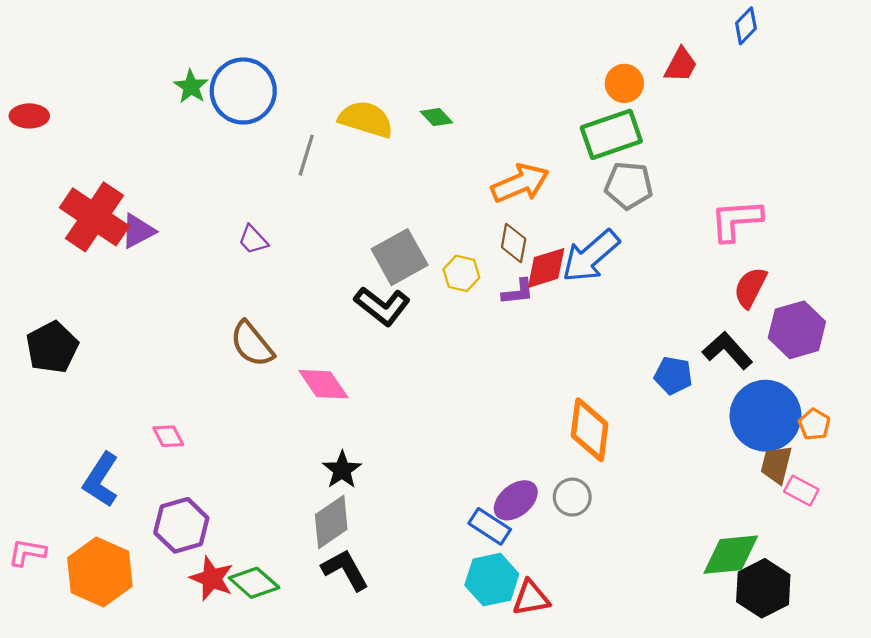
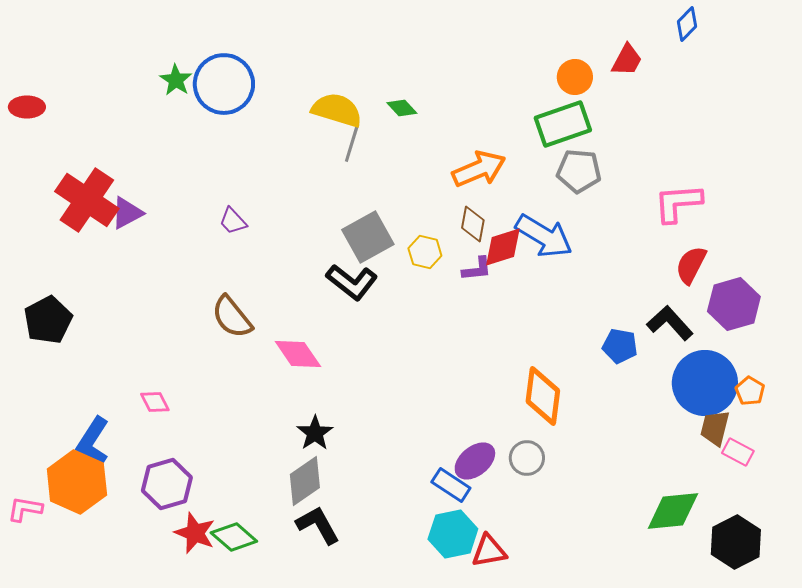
gray line: (306, 155) -> (352, 143), moved
blue arrow: (591, 256) -> (544, 236), turned -108
orange hexagon: (100, 572) -> (77, 482), moved
black hexagon: (763, 588) -> (736, 542), moved

